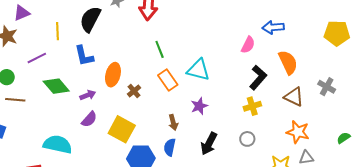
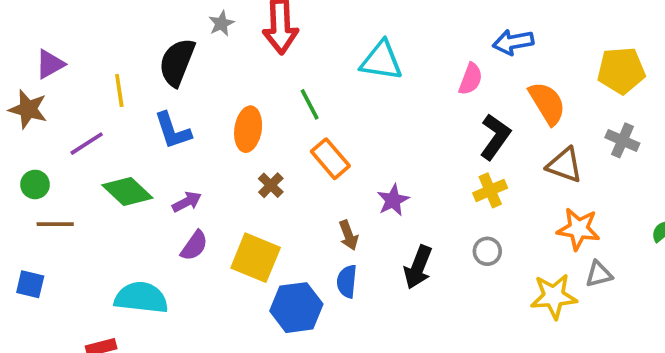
yellow pentagon: (337, 33) -> (621, 70), moved
cyan triangle: (198, 70) -> (381, 61), moved
orange ellipse: (113, 75) -> (248, 129), moved

